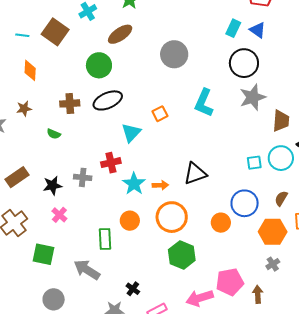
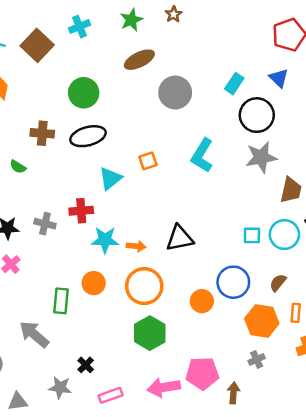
cyan rectangle: (233, 28) -> (234, 84), moved
brown ellipse: (120, 34) -> (139, 60), moved
cyan star: (134, 184) -> (105, 240), turned 30

